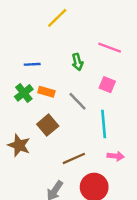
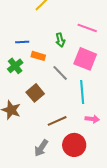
pink square: (107, 85) -> (85, 59), size x1.6
orange rectangle: (46, 92) -> (38, 56), moved

